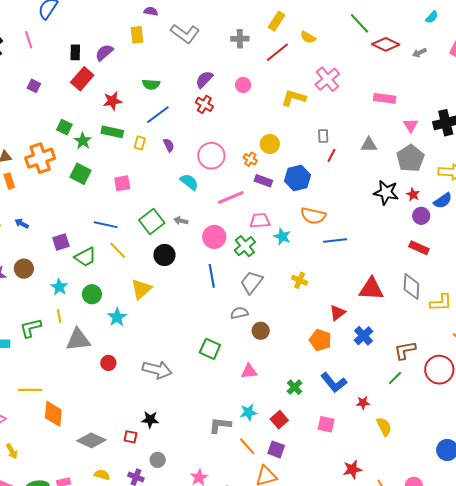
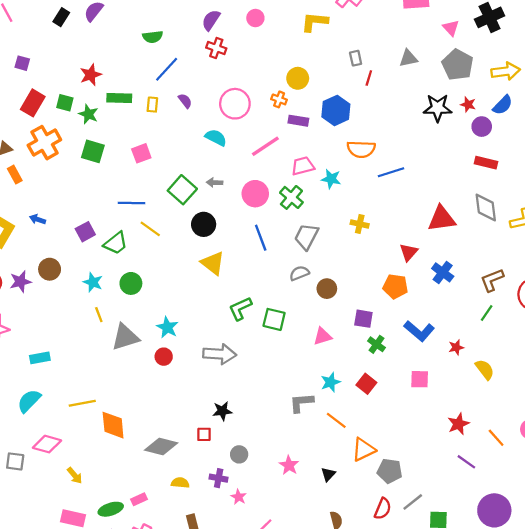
black rectangle: (75, 52) -> (61, 17), turned 42
red rectangle: (82, 79) -> (33, 103), moved
red star: (112, 101) -> (91, 75), moved
yellow triangle: (141, 289) -> (213, 263), moved, turned -30
cyan star: (117, 317) -> (167, 327), moved
green L-shape: (31, 328) -> (240, 308), moved
purple square: (276, 449) -> (363, 319), moved

